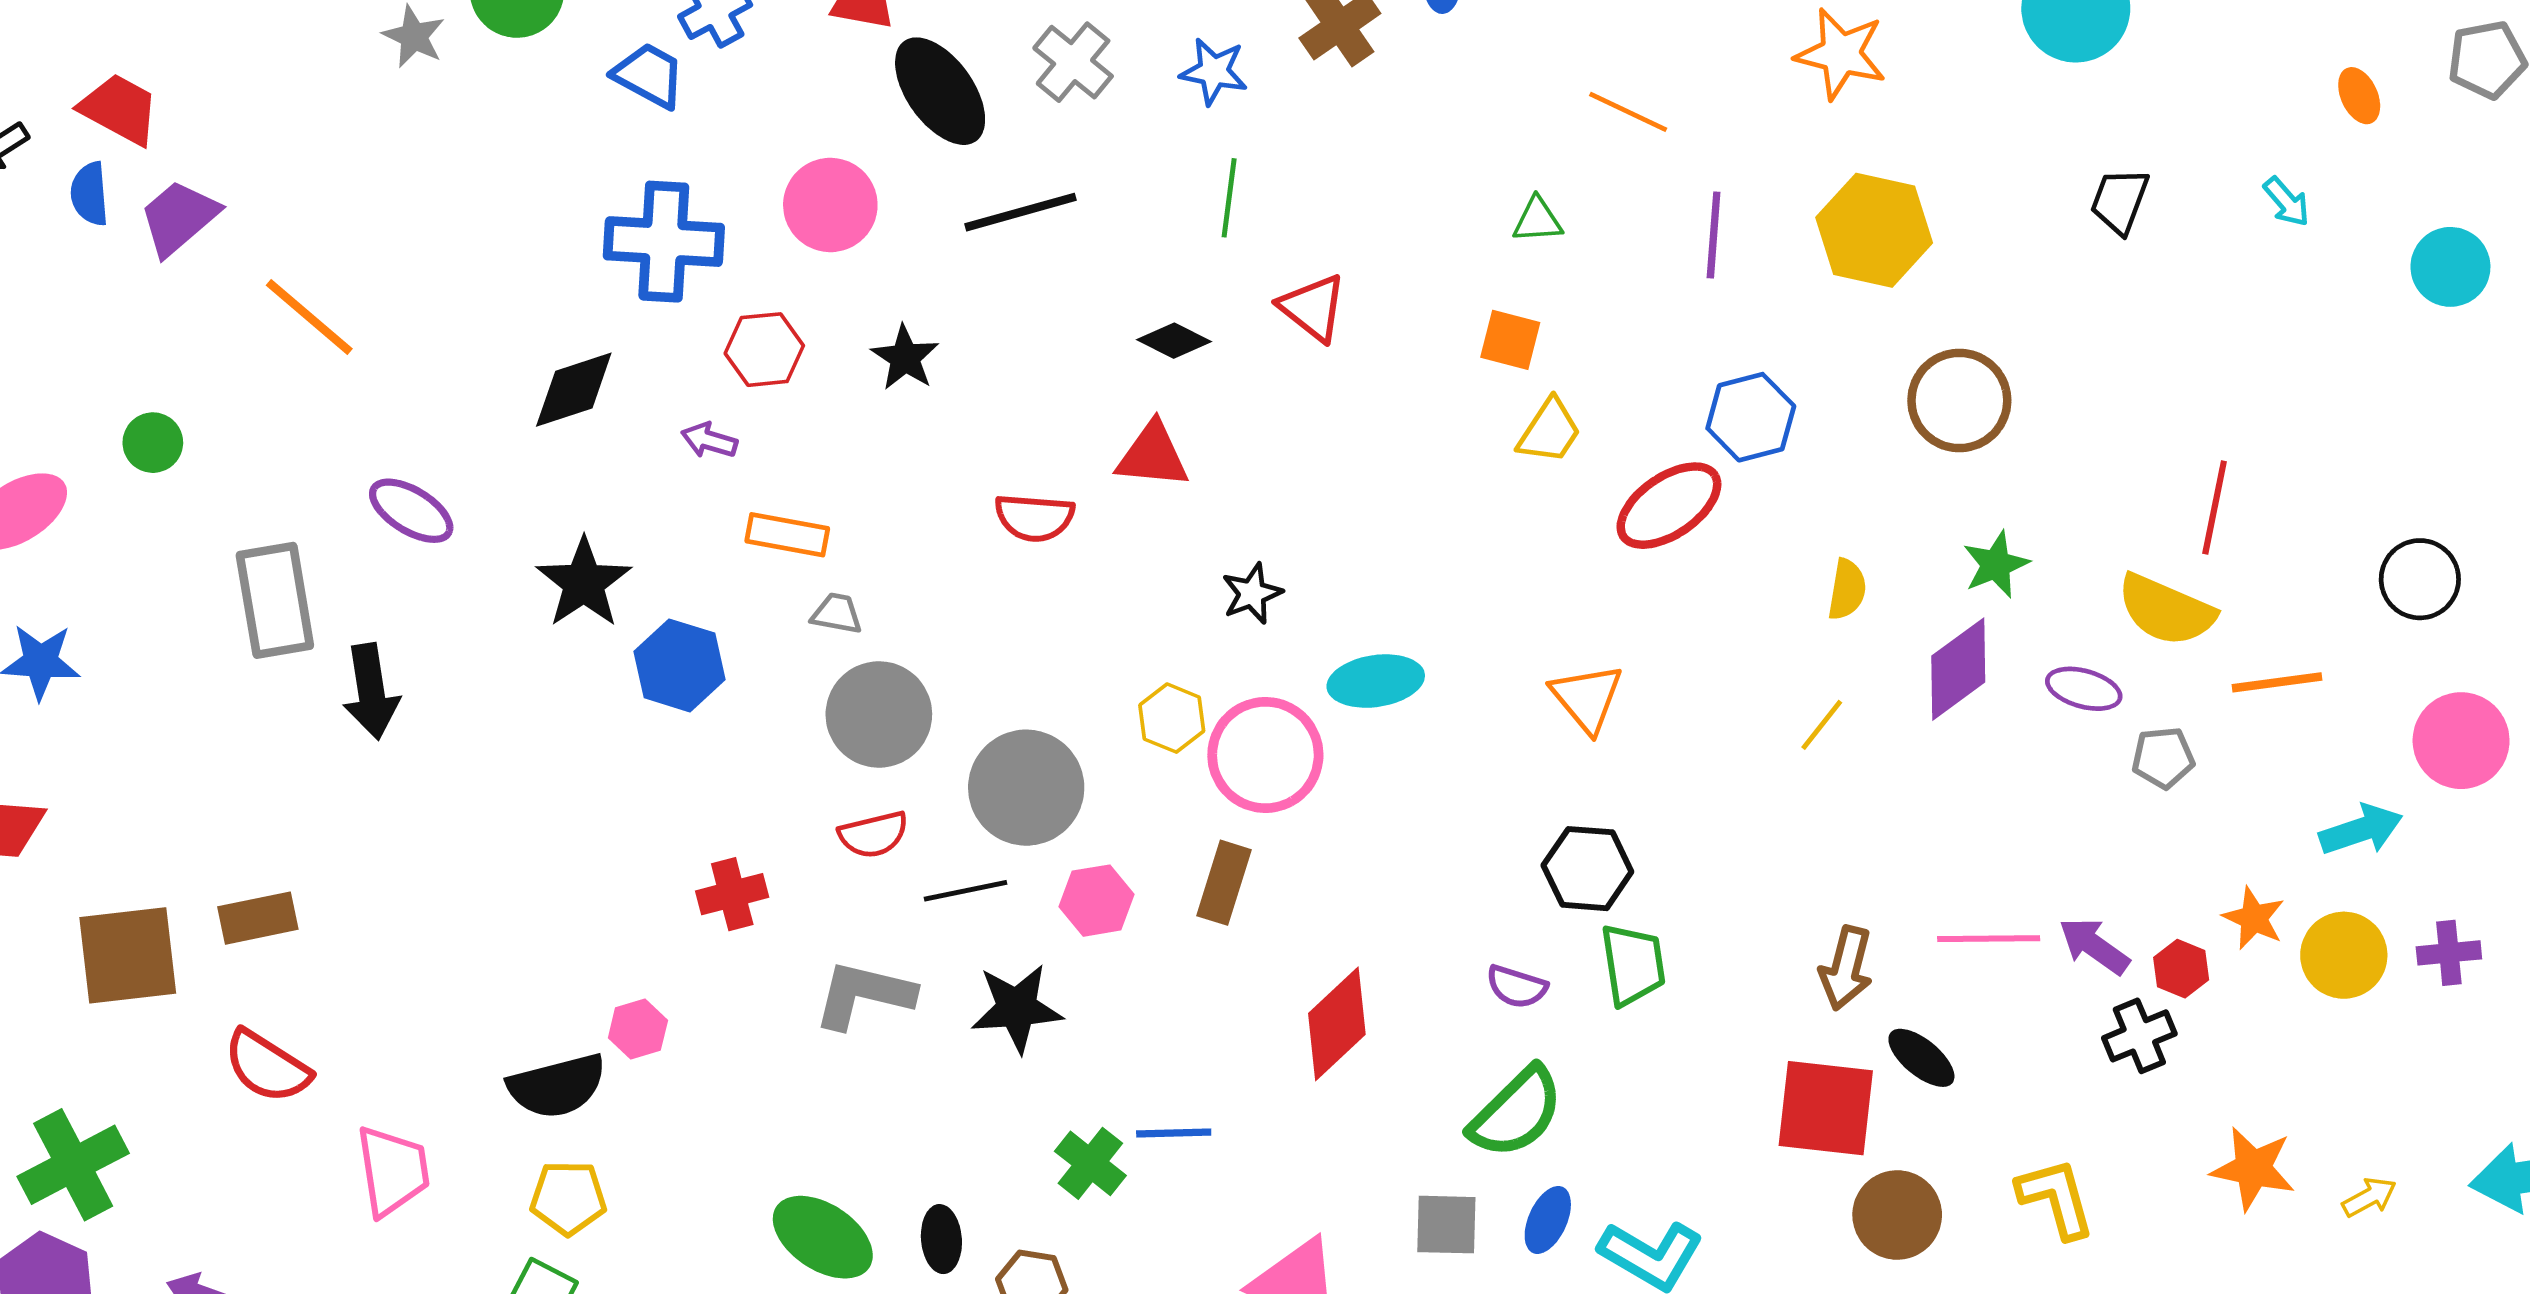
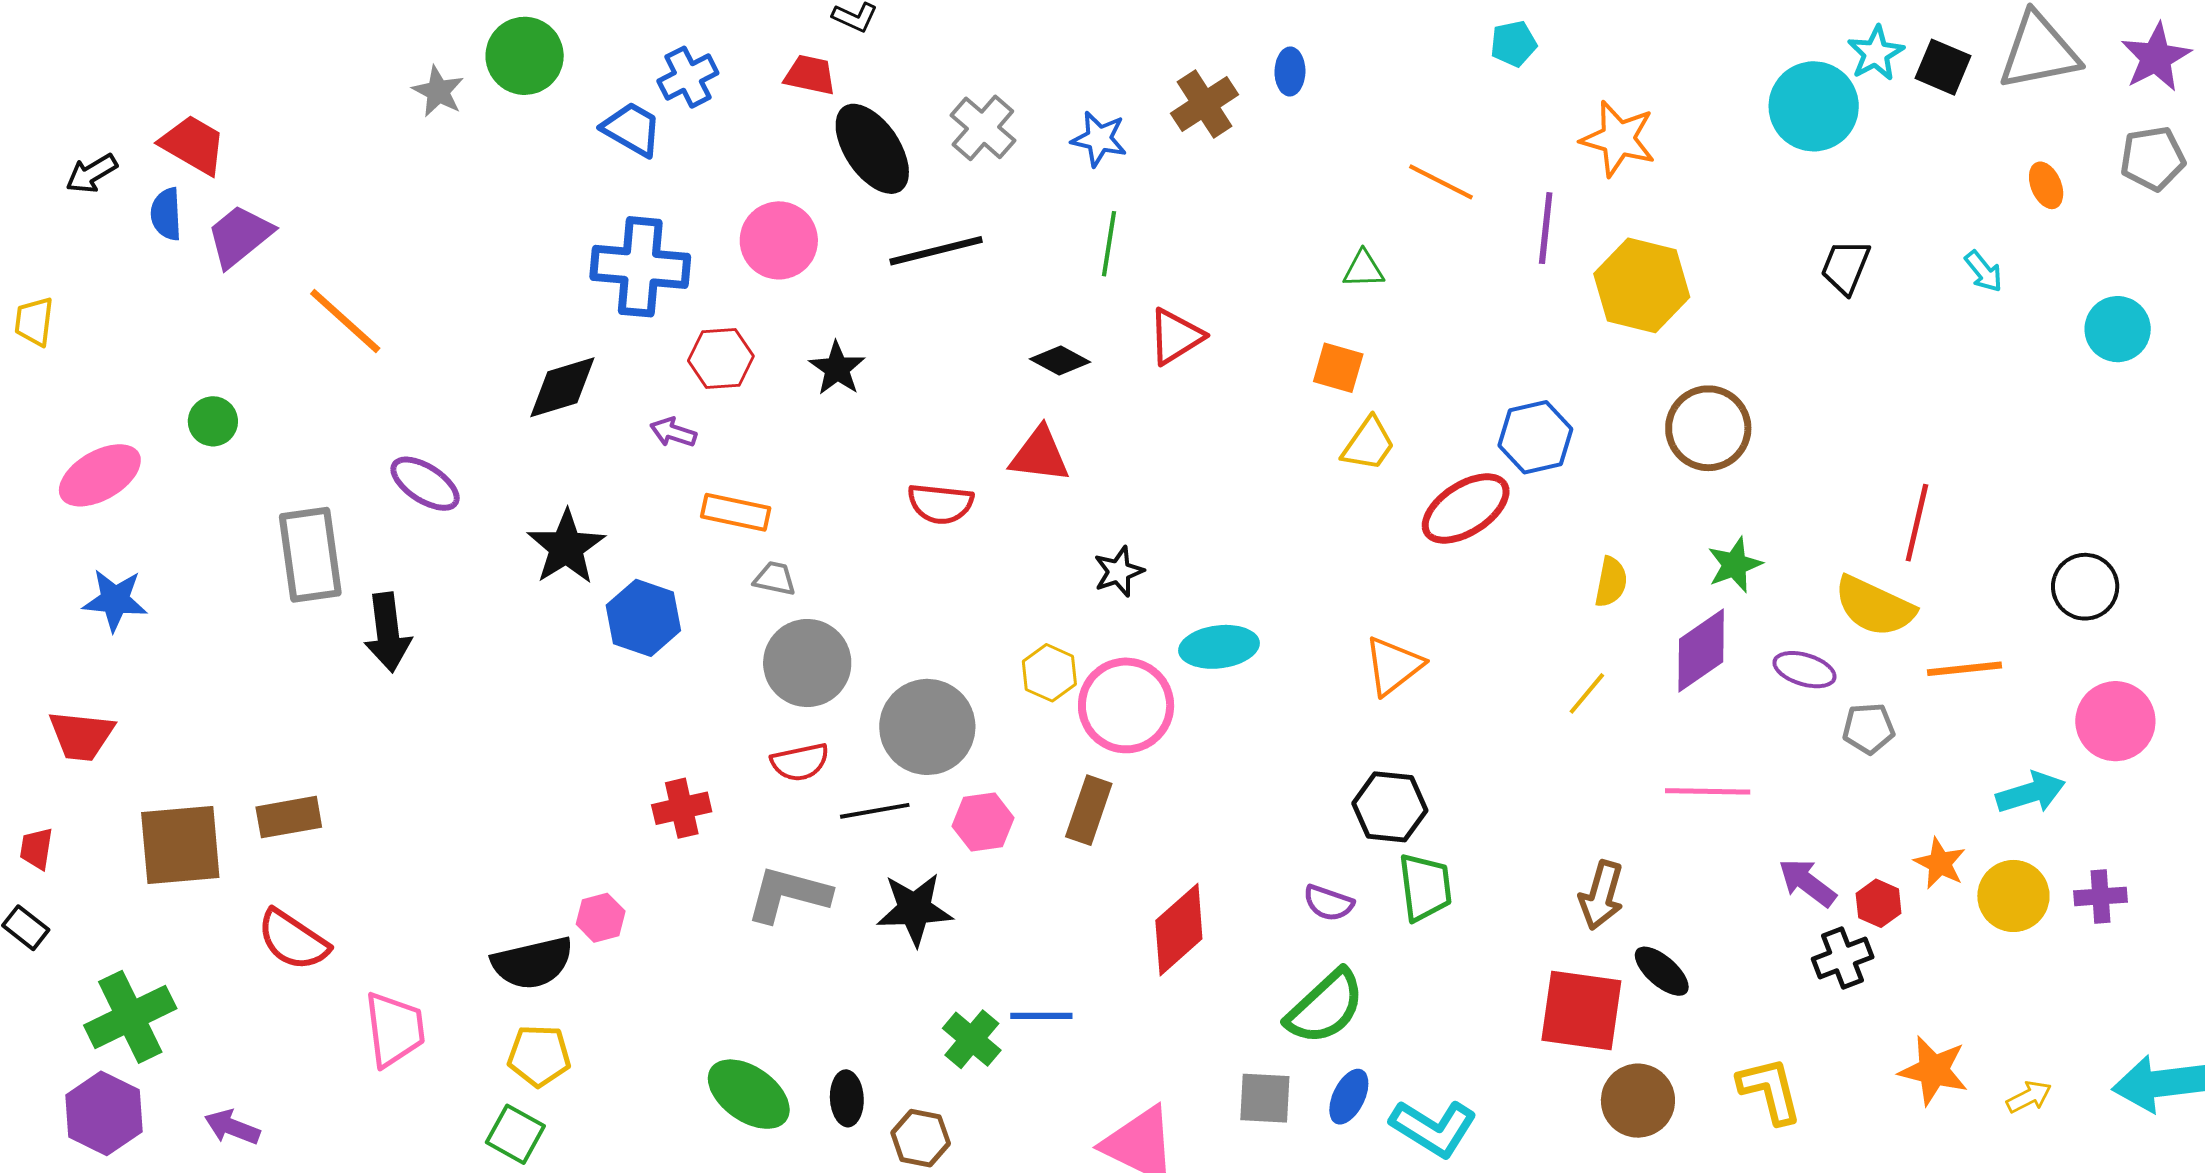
purple line: (1714, 235) -> (1546, 228), moved
red triangle: (1313, 308) -> (1176, 337), turned 48
orange triangle: (1587, 698) -> (1393, 666), turned 30
pink line: (1989, 939) -> (1708, 791), moved

